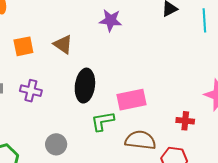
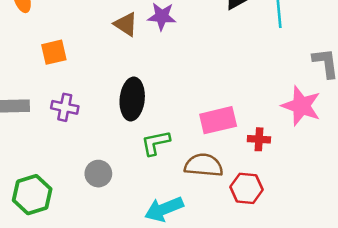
brown triangle: (63, 44) -> (126, 24), moved
pink rectangle: (131, 100) -> (218, 120), moved

